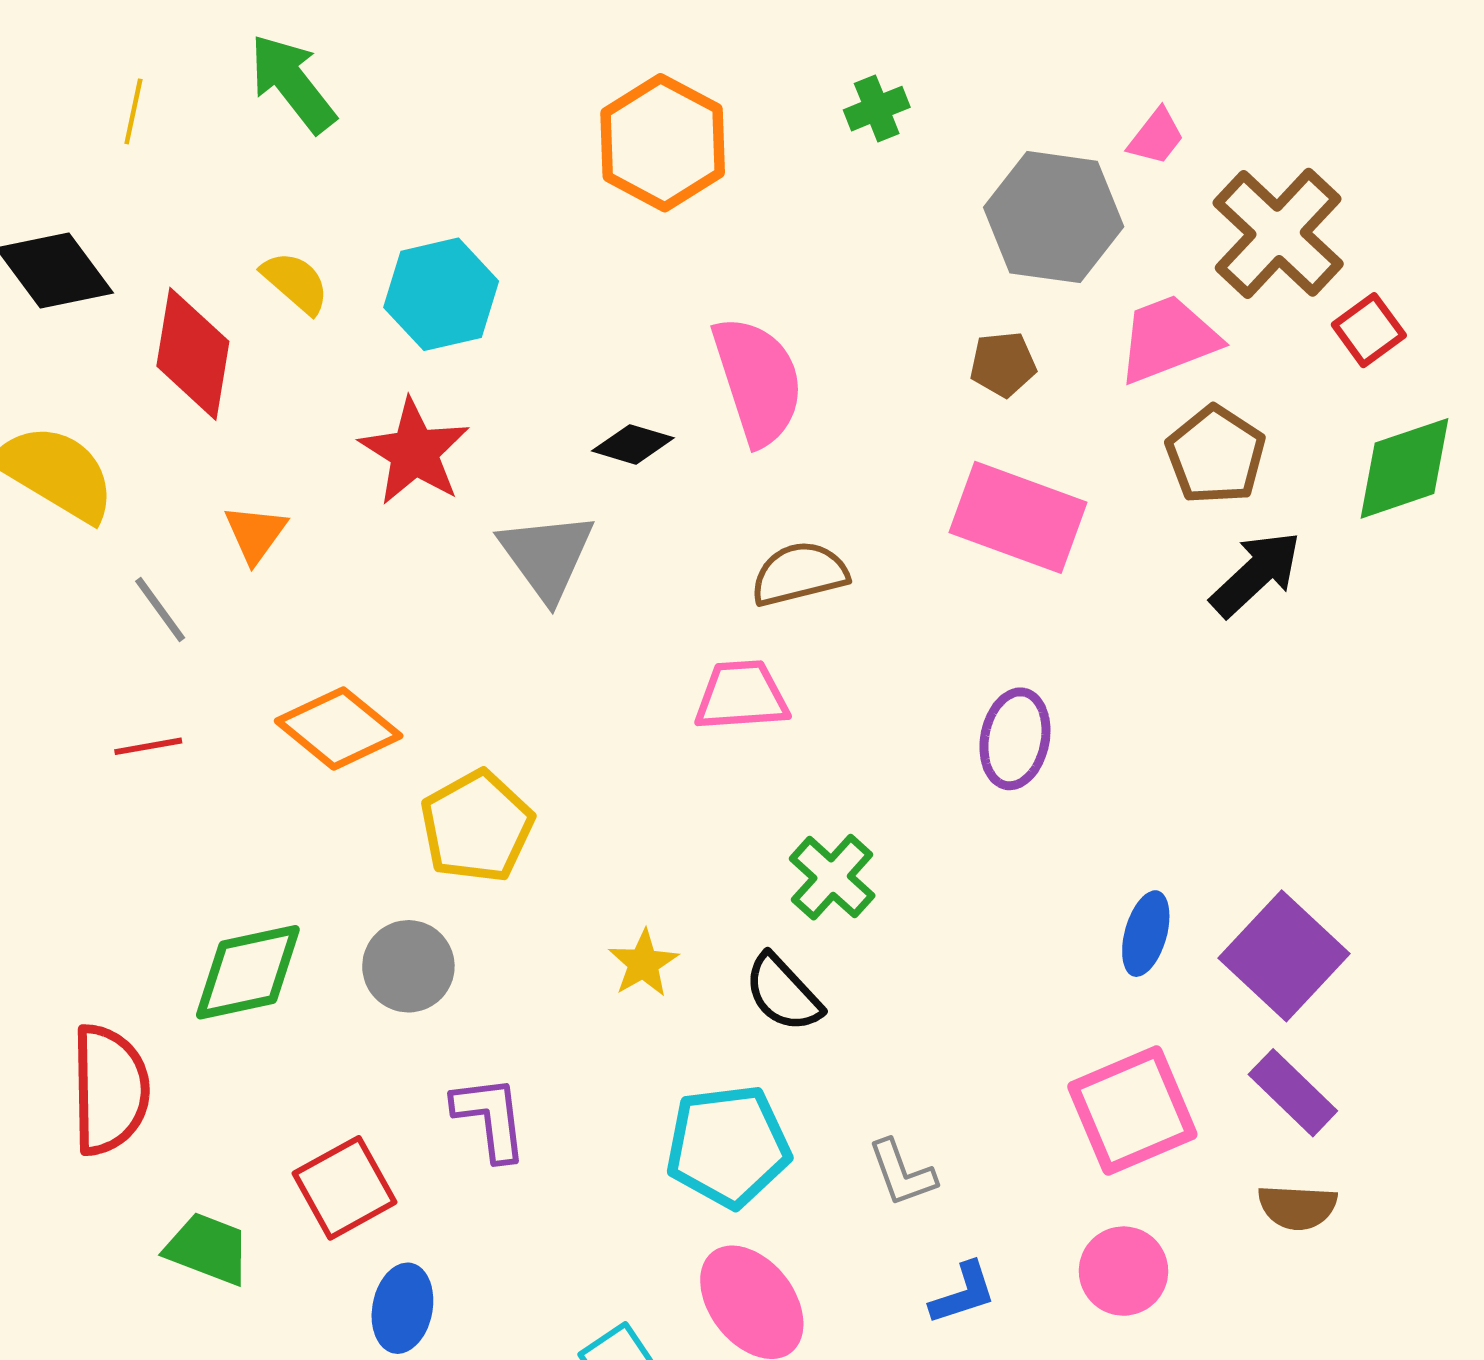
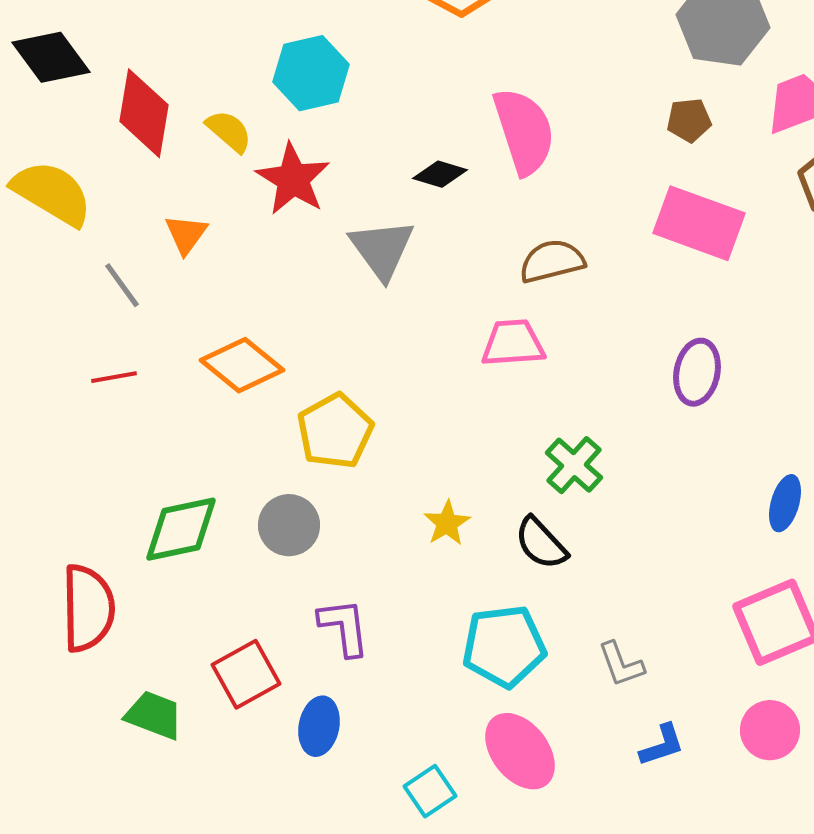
yellow semicircle: (295, 282) -> (229, 131), moved
blue ellipse: (402, 1308) -> (319, 726), moved

